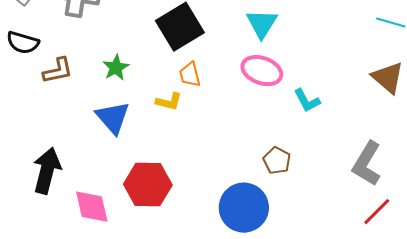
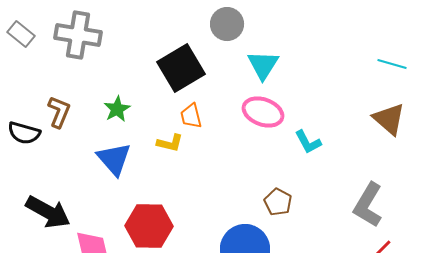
black semicircle: (23, 43) -> (24, 133), moved
brown L-shape: (58, 71) -> (59, 112), turned -56
black arrow: (47, 171) -> (48, 212), turned 105

